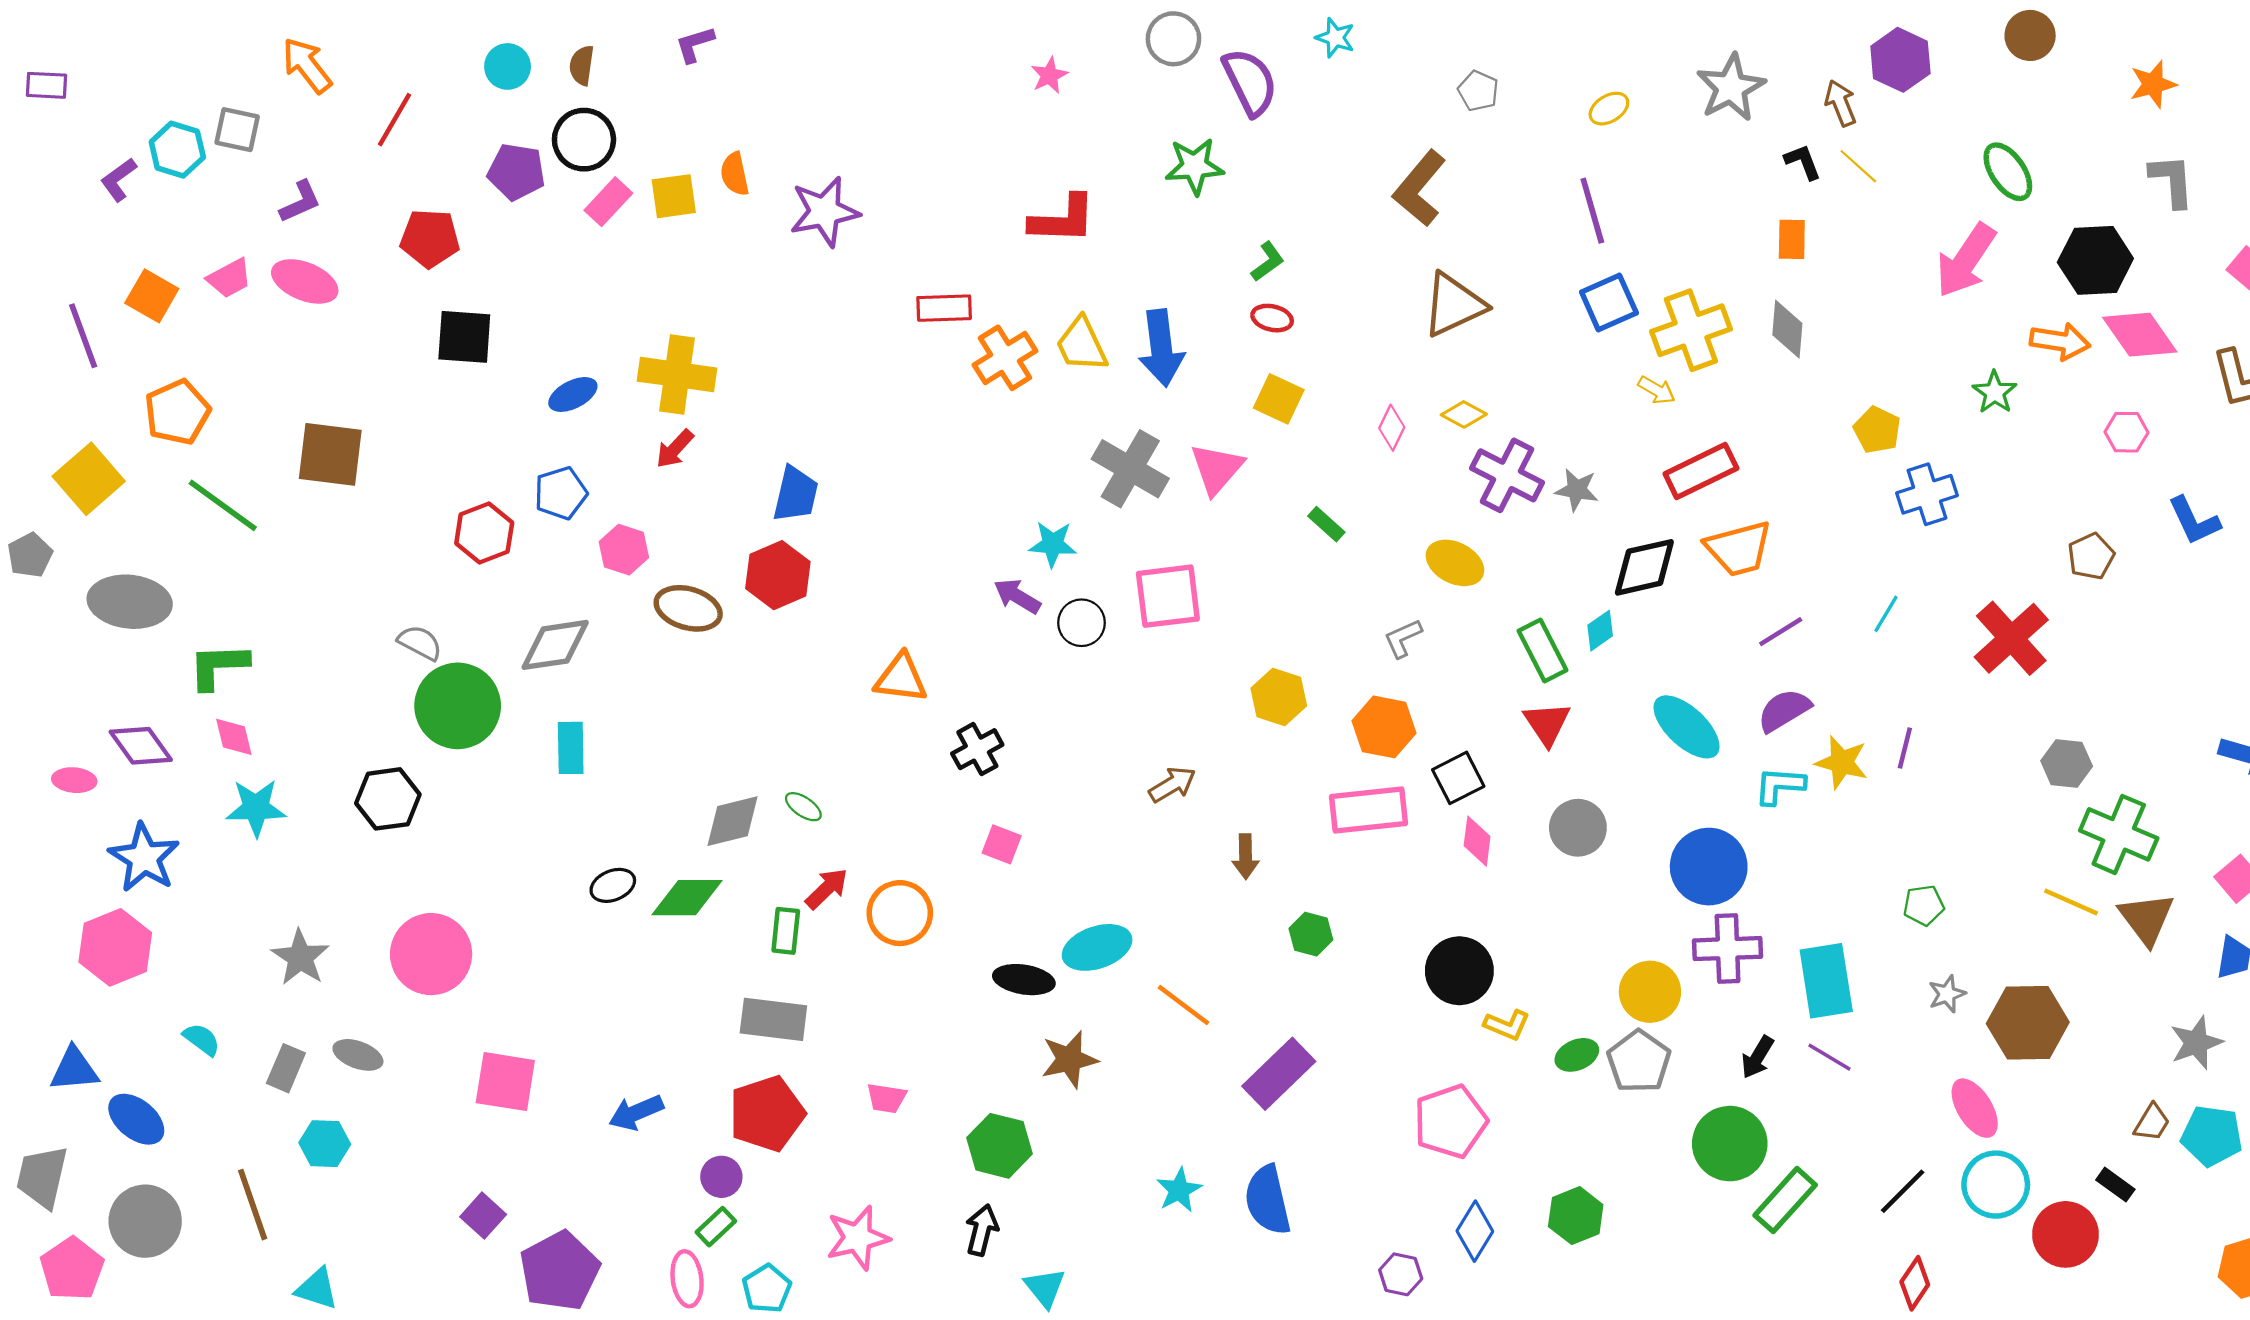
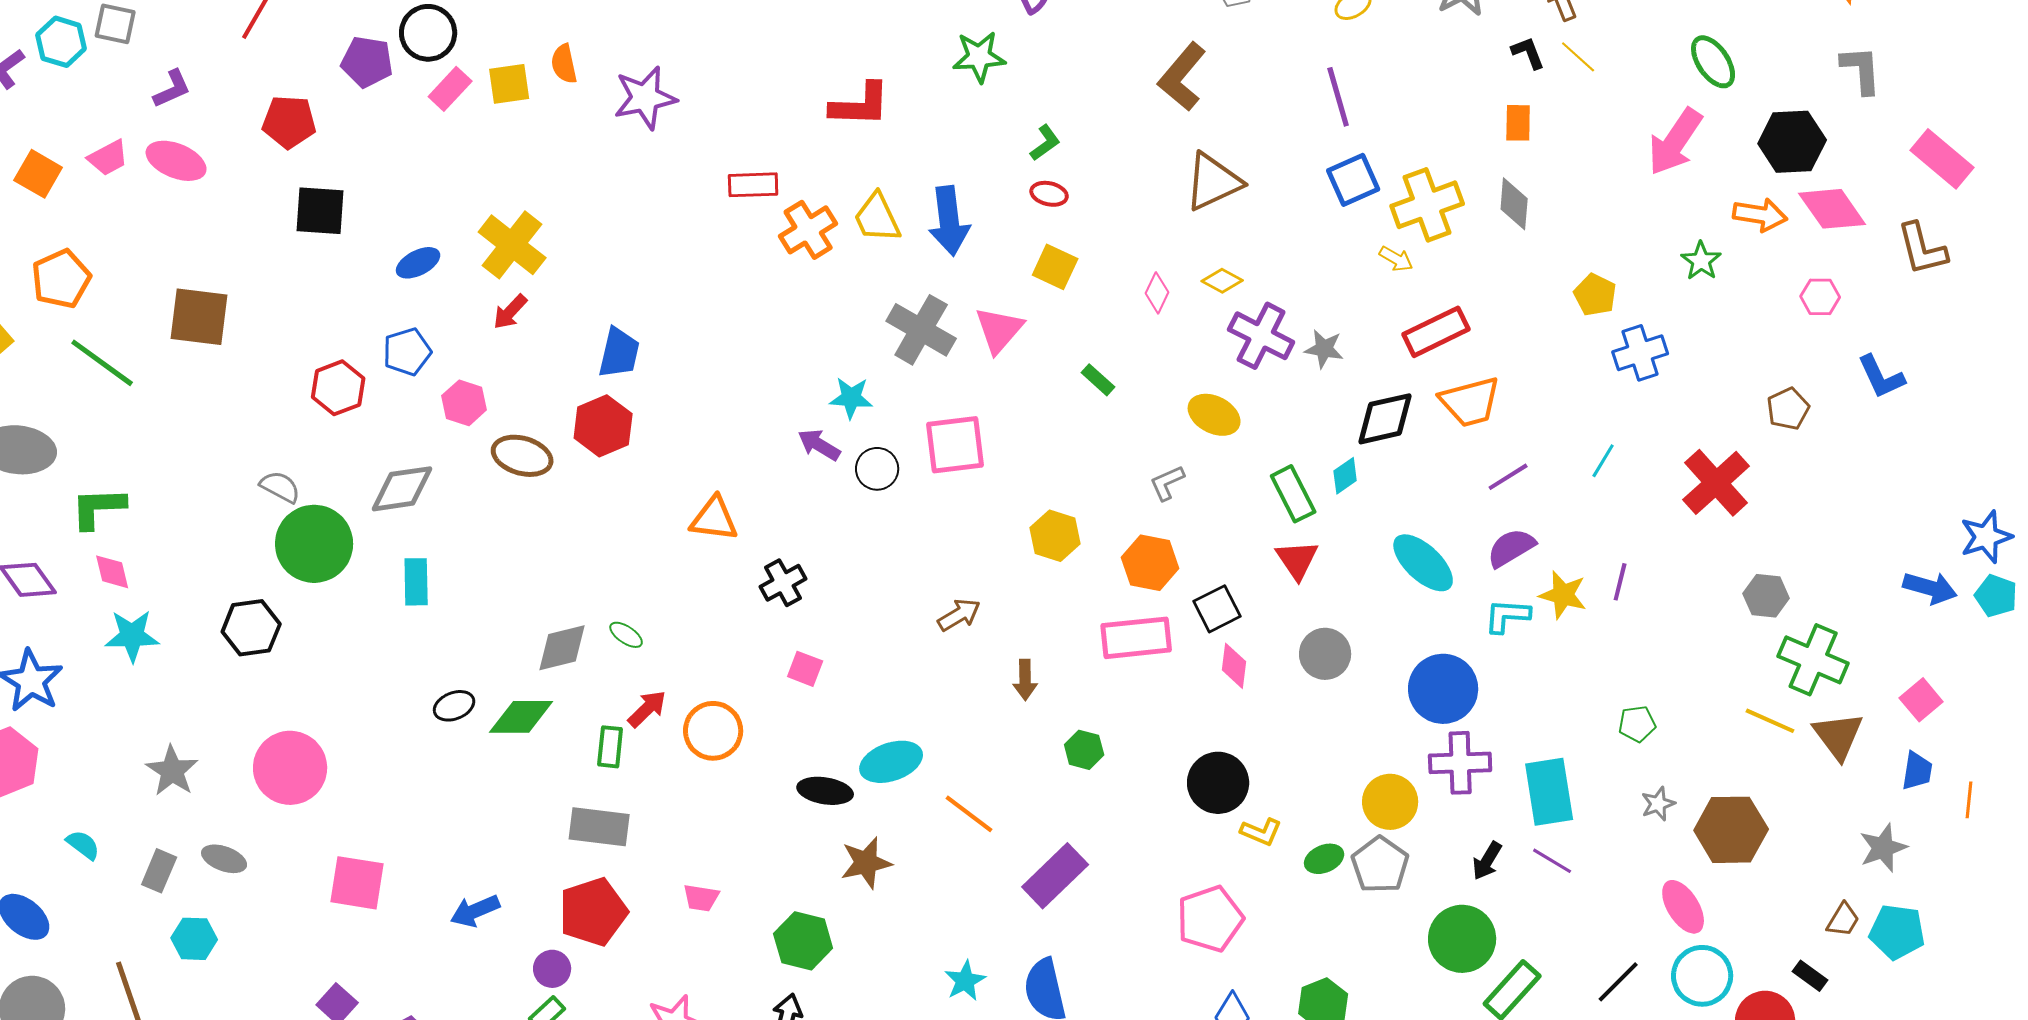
yellow cross: (677, 375) -> (512, 245), turned 30

